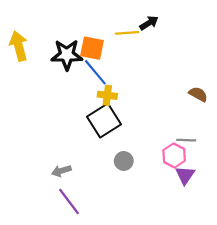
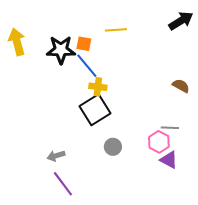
black arrow: (149, 23) -> (181, 21), moved, size x1.4
orange square: (92, 48) -> (84, 44), size x0.7
purple triangle: (185, 175) -> (169, 160), turned -36

